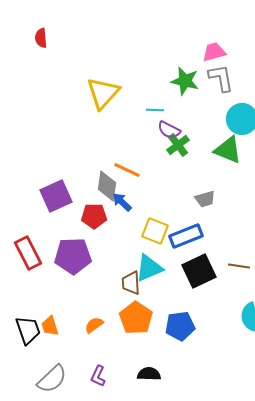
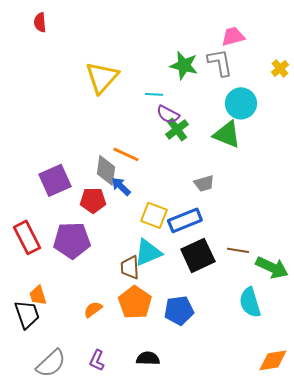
pink trapezoid: (214, 52) -> (233, 36), moved
orange trapezoid: (50, 326) -> (38, 295), moved

